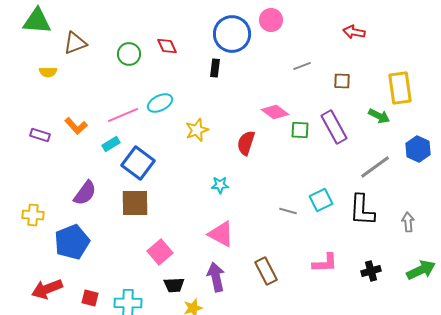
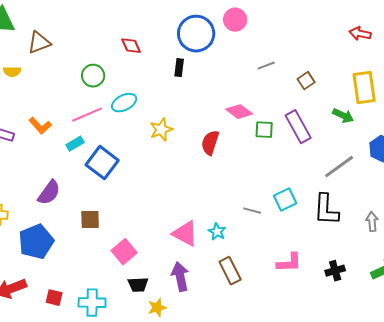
red arrow: (354, 32) -> (360, 34), moved
green circle: (129, 54) -> (93, 76), moved
brown square: (342, 81) -> (306, 81), turned -36
cyan star: (220, 185) -> (217, 232), moved, turned 30
brown square: (135, 203) -> (90, 220), moved, size x0.7

